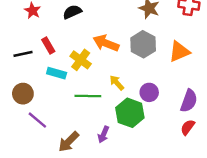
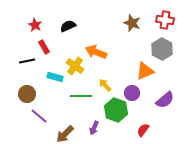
gray hexagon: (143, 44) -> (162, 49), moved
red rectangle: (48, 46) -> (44, 47), moved
orange triangle: (179, 52) -> (145, 71), moved
purple semicircle: (189, 101) -> (165, 100), turned 30
red semicircle: (188, 127) -> (143, 130), moved

